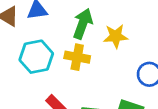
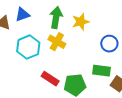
yellow cross: (77, 57) -> (57, 42), turned 30

